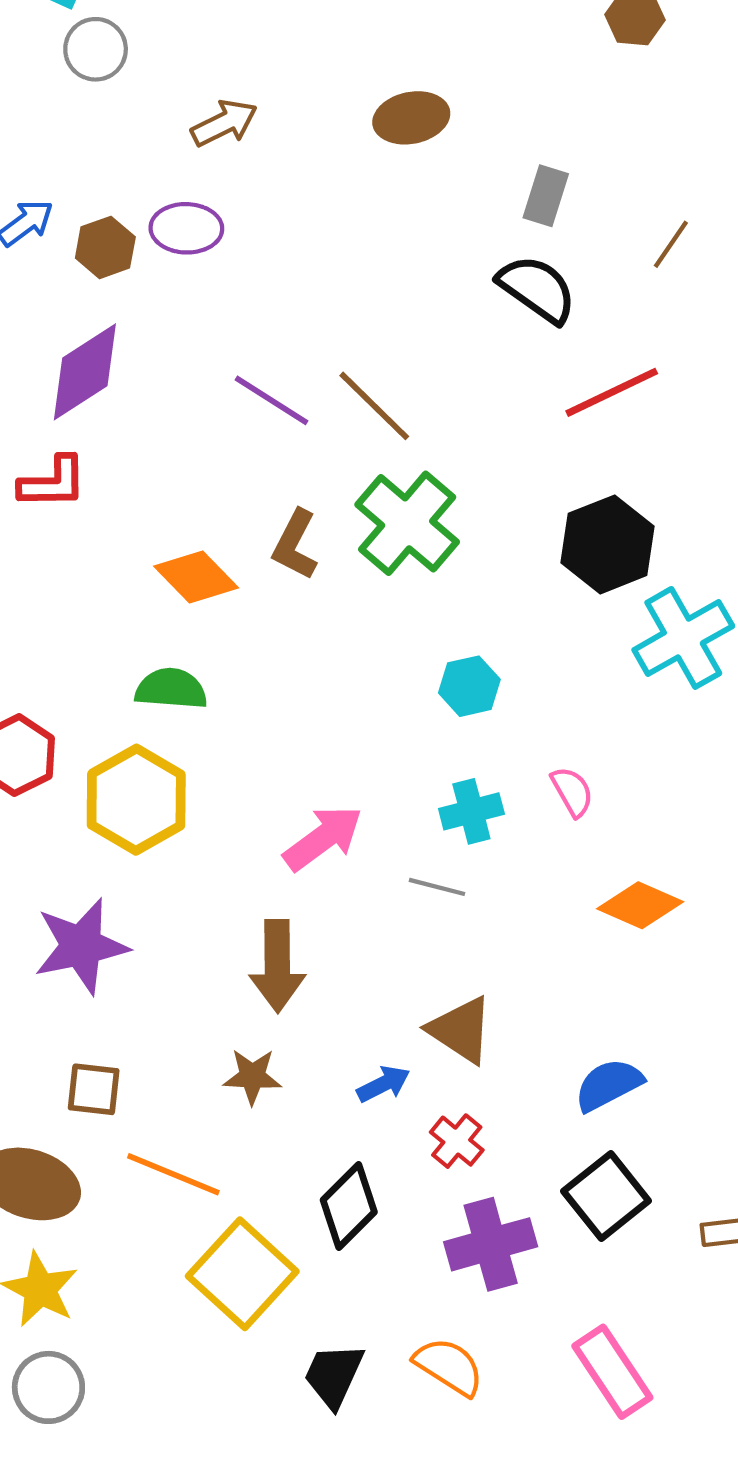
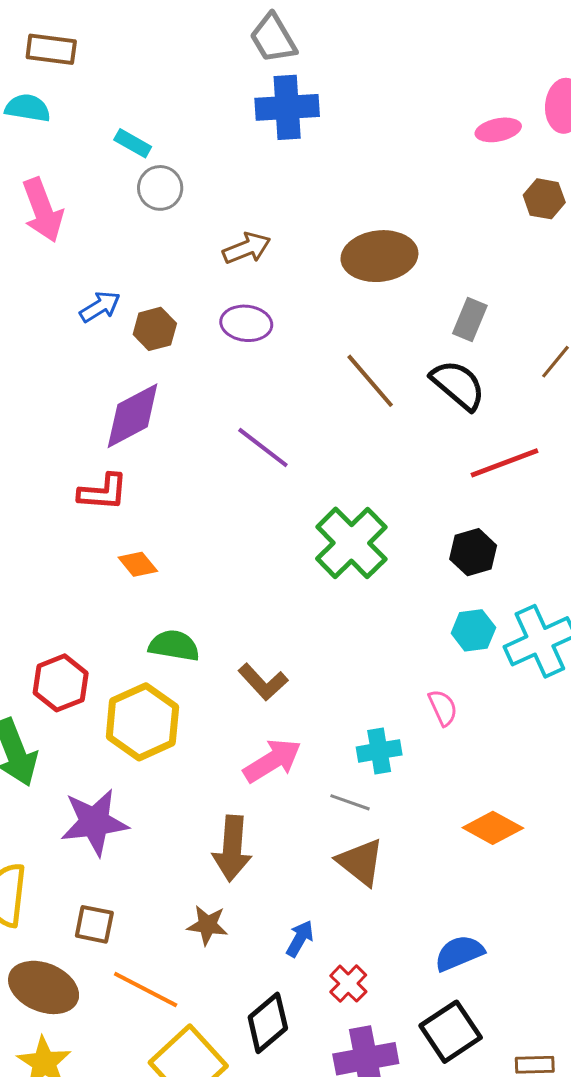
brown ellipse: (411, 118) -> (379, 256), size x1.4
purple ellipse: (186, 228) -> (246, 323), moved
brown line: (374, 406) -> (370, 381), moved
black hexagon: (608, 544) -> (473, 552), moved, size x0.7
brown L-shape: (295, 545) -> (263, 682), moved, turned -75
orange diamond: (196, 577) -> (138, 564), moved, size x0.7
cyan hexagon: (469, 686) -> (473, 630), moved
pink semicircle: (572, 792) -> (443, 708), moved
brown triangle: (461, 1030) -> (361, 862), moved
blue arrow: (383, 1084) -> (300, 939), turned -39

